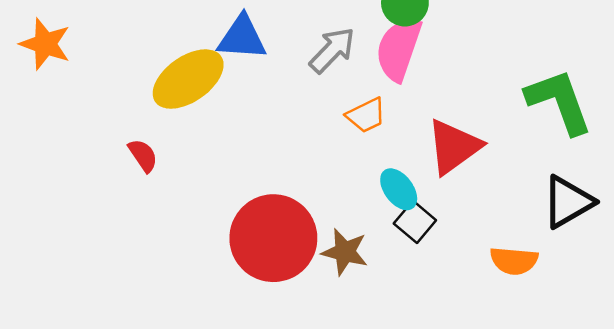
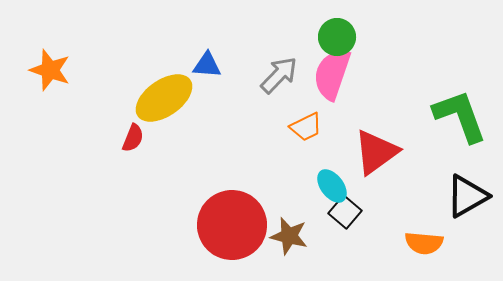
blue triangle: (242, 38) -> (207, 65), size x0.7
red semicircle: (143, 155) -> (133, 138), moved, turned 56

